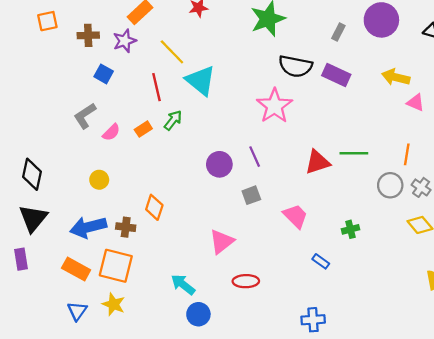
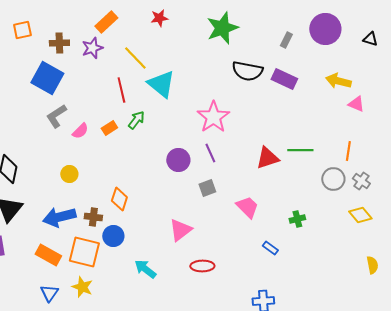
blue square: (104, 74) -> (47, 78), moved, size x1.8
pink star: (274, 106) -> (213, 117), moved
blue circle: (198, 314) -> (113, 236), moved

